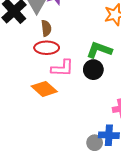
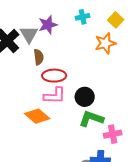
red ellipse: (47, 48) -> (54, 76), moved
green L-shape: (99, 50) -> (91, 119), moved

